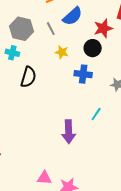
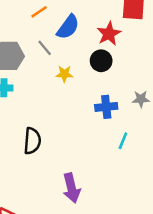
blue cross: (83, 74) -> (106, 107), moved
black semicircle: (28, 77) -> (32, 141), moved
purple arrow: (69, 132) -> (71, 188), moved

